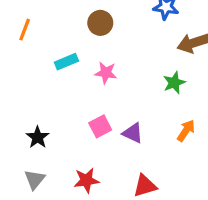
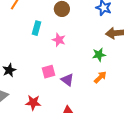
cyan rectangle: (66, 62) -> (36, 28), turned -64
orange arrow: (186, 131) -> (100, 77), moved

